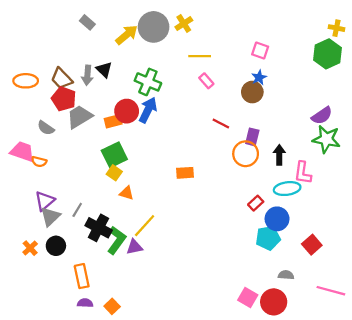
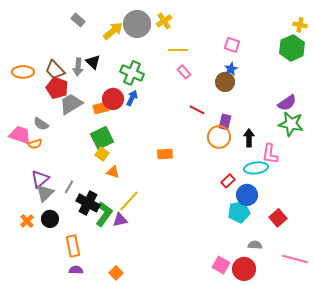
blue arrow: (148, 110) -> (132, 98), size x0.7
gray semicircle: (46, 128) -> (41, 124), moved
orange semicircle: (39, 162) -> (35, 144), turned -32
orange square: (112, 306) -> (116, 273), moved

